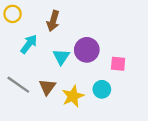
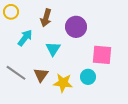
purple circle: (87, 50) -> (76, 27), moved
pink square: (118, 64) -> (102, 55), size x1.5
yellow star: (73, 96) -> (63, 83), turned 30

